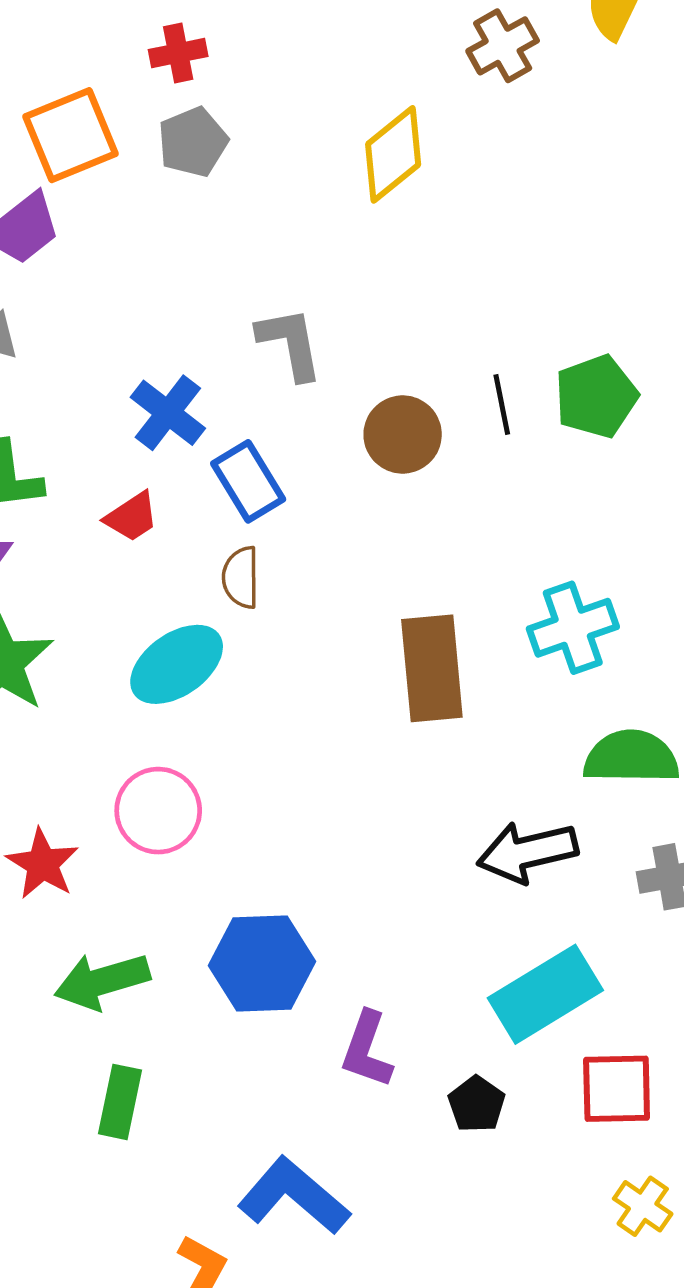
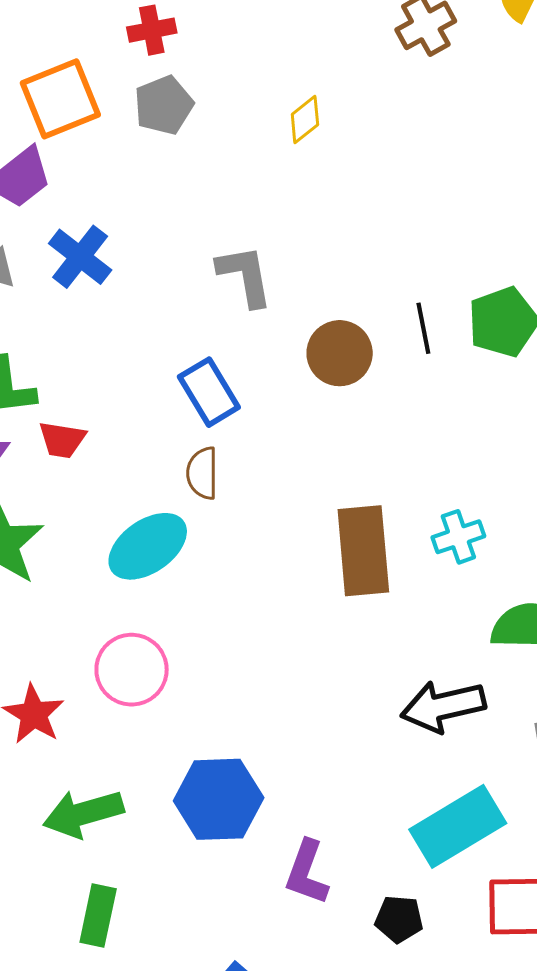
yellow diamond: (393, 154) -> (305, 120), moved, size x0.6
blue cross: (168, 413) -> (80, 257), moved
red trapezoid: (132, 517) -> (62, 440), moved, turned 42
cyan cross: (573, 628) -> (458, 537), moved, size x0.7
black pentagon: (477, 1104) -> (399, 919), turned -30

